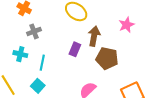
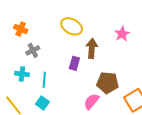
brown pentagon: (107, 58) -> (107, 83), moved

